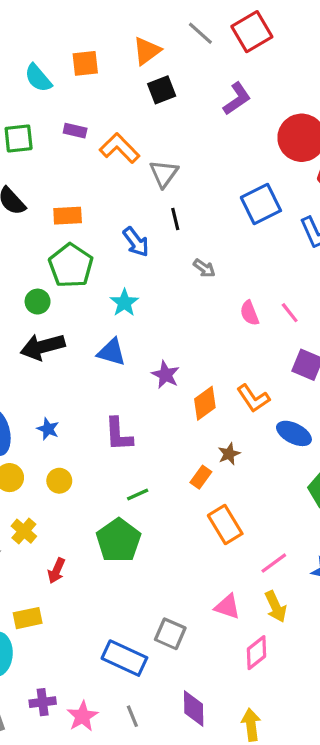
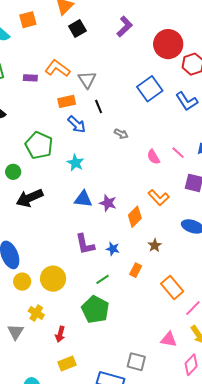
purple rectangle: (75, 131) -> (30, 78), moved
orange rectangle: (68, 216) -> (67, 101), moved
green circle: (38, 302) -> (13, 172), moved
blue triangle: (112, 352) -> (83, 199), moved
orange L-shape: (253, 398) -> (159, 198), moved
blue star: (48, 429) -> (113, 249), moved
orange rectangle: (201, 477) -> (136, 270), moved
yellow circle: (59, 481) -> (53, 279), size x1.6
orange rectangle: (225, 525) -> (172, 288), moved
yellow rectangle: (28, 618) -> (67, 364), moved

